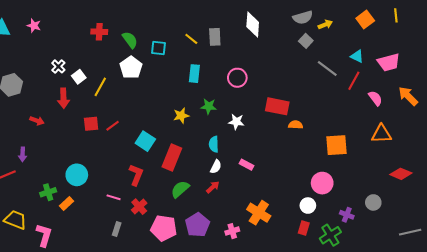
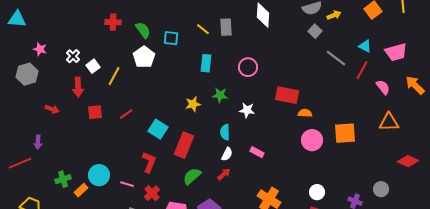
pink star: (34, 26) -> (40, 49), moved
red square: (91, 124) -> (95, 112), moved
cyan circle: (77, 175) -> (99, 175), moved
pink circle: (322, 183) -> (312, 140), moved

